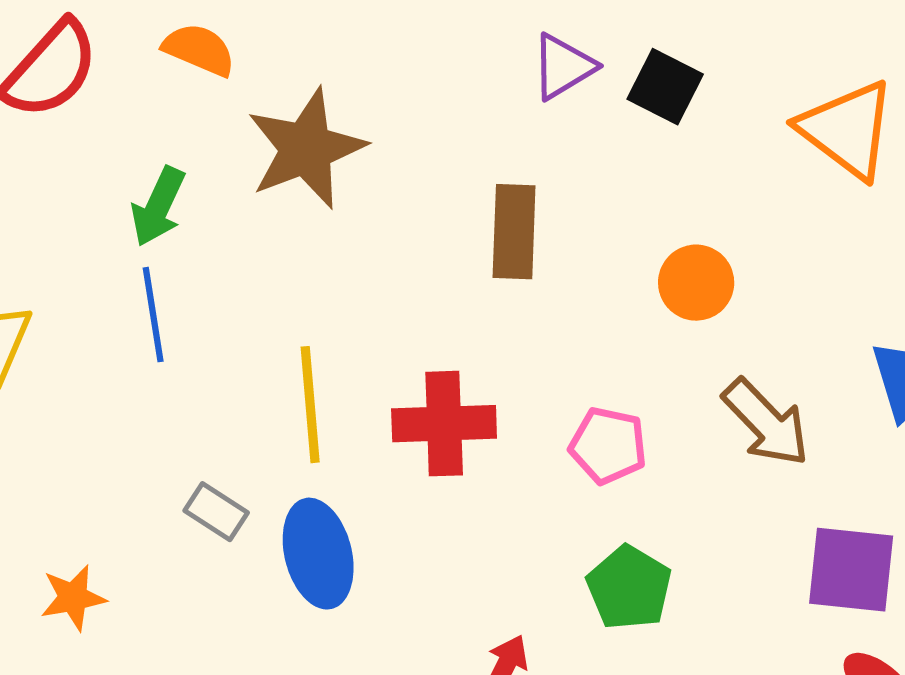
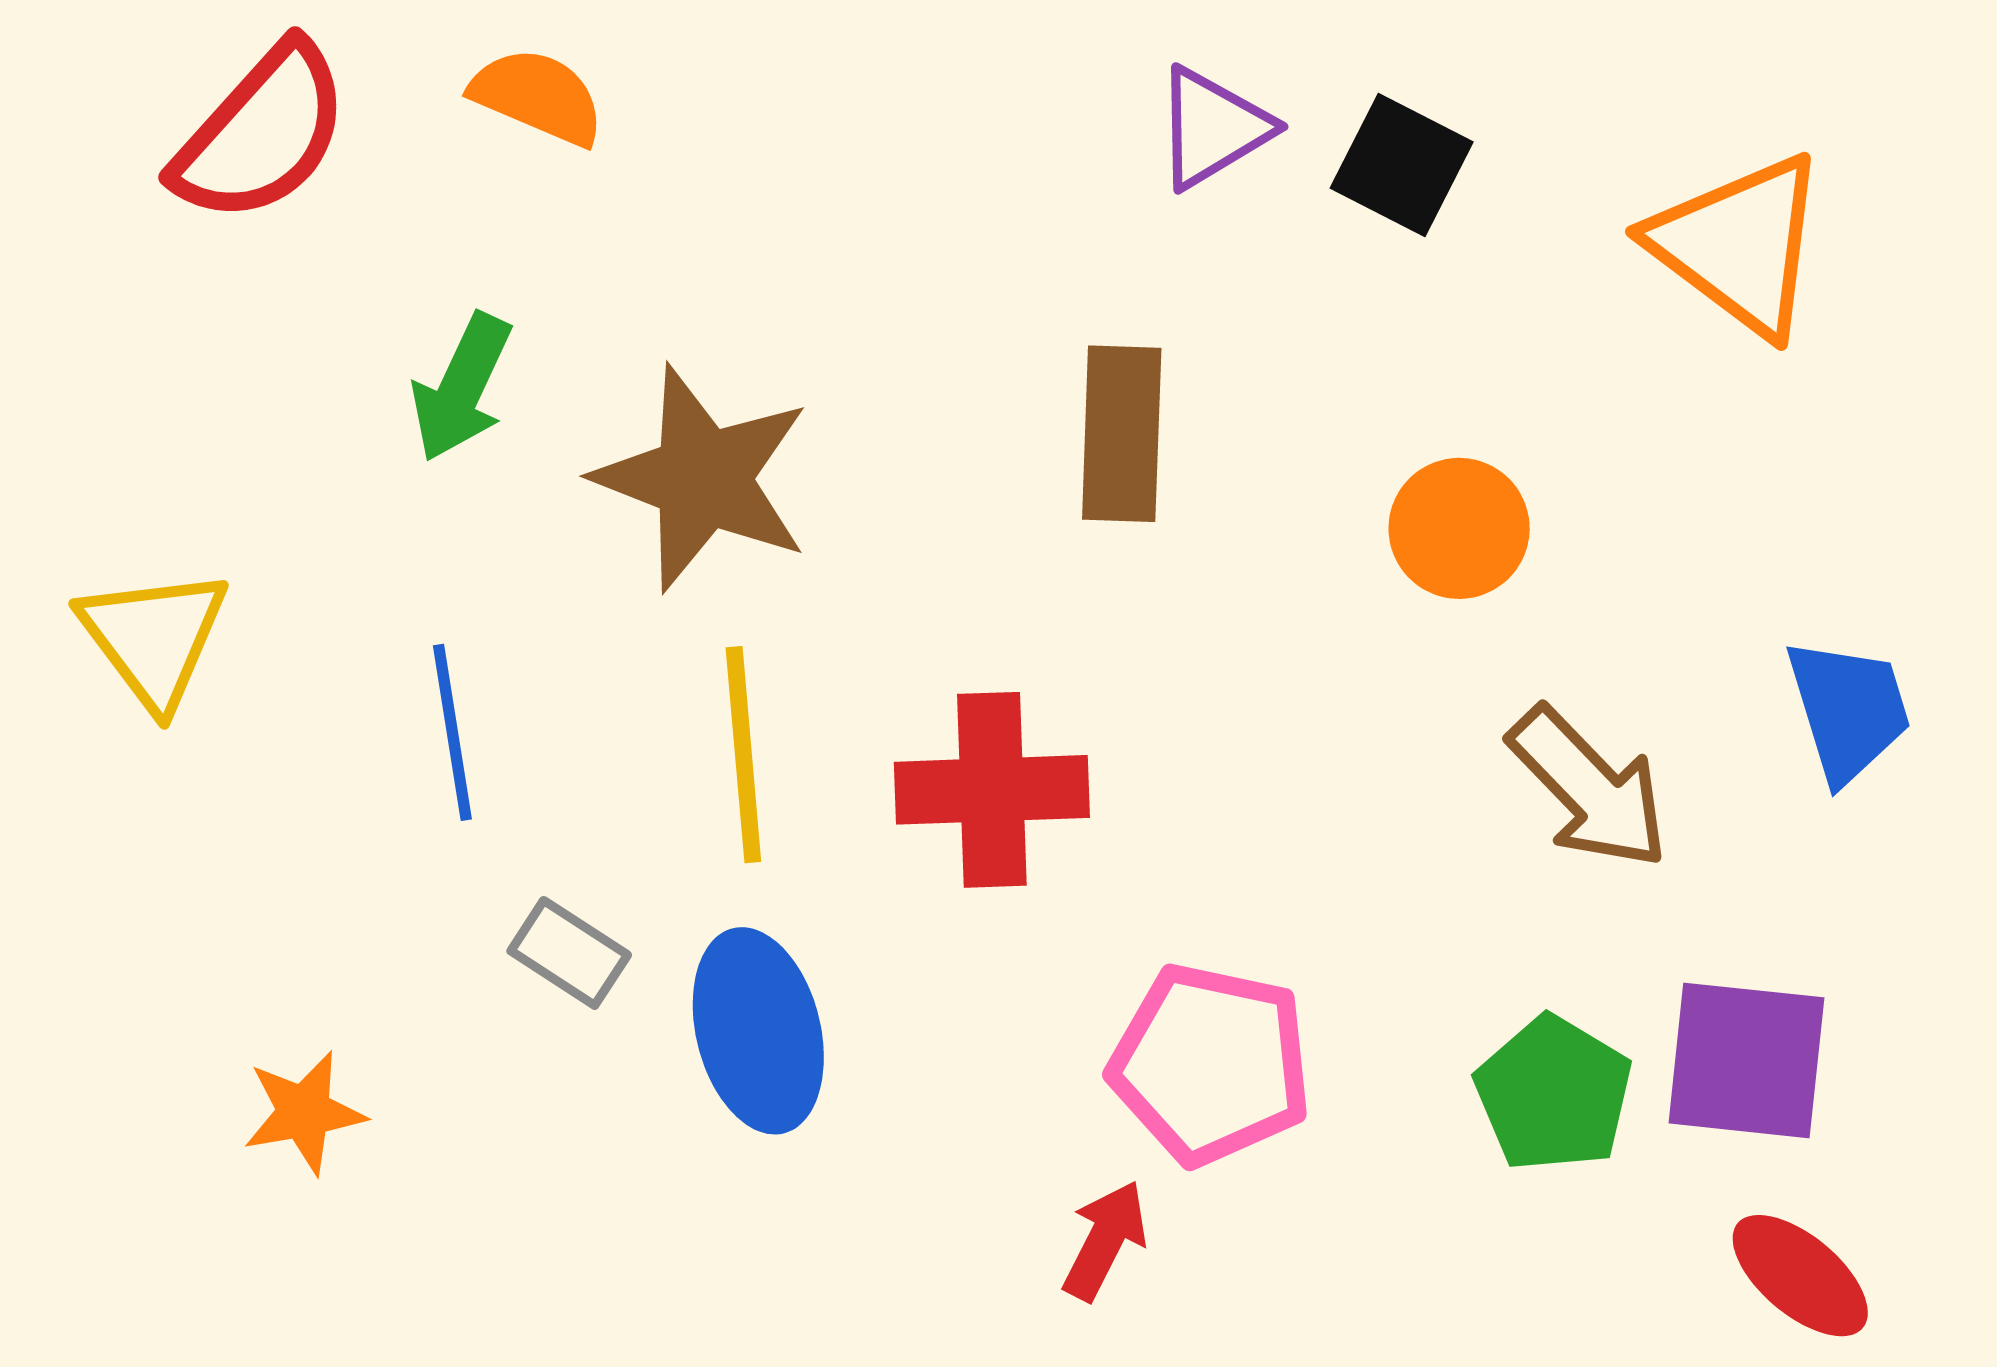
brown star: (306, 149) -> (703, 478), moved, turned -30
blue line: (153, 315) -> (452, 732), moved
pink pentagon: (608, 446) -> (1211, 1064), moved, size x1.4
green pentagon: (629, 588) -> (1554, 1094), moved

